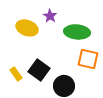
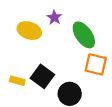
green ellipse: (77, 32) -> (84, 35), turned 50
yellow rectangle: (16, 74) -> (17, 81), turned -40

